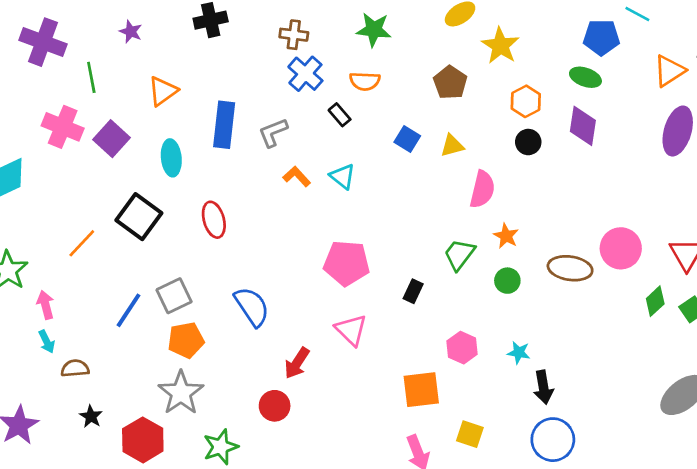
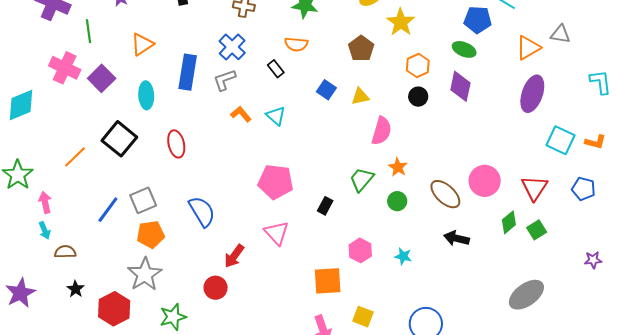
blue cross: (305, 74) -> (232, 47), moved
brown ellipse: (570, 268) -> (445, 194), turned 32
black arrow: (543, 387) -> (457, 238), moved, turned 110

